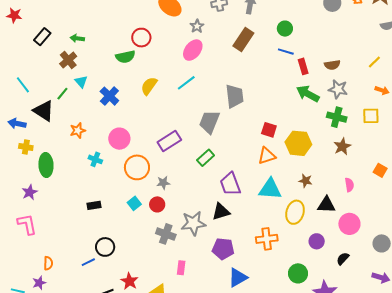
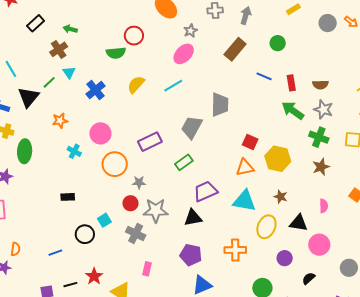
blue line: (286, 52) -> (264, 76), moved
black triangle: (44, 111) -> (28, 97), turned 30
purple trapezoid: (230, 184) -> (205, 191), turned 80
cyan square: (134, 203) -> (104, 220), moved
gray star: (193, 223) -> (156, 210), moved
black circle: (105, 247) -> (85, 234), moved

